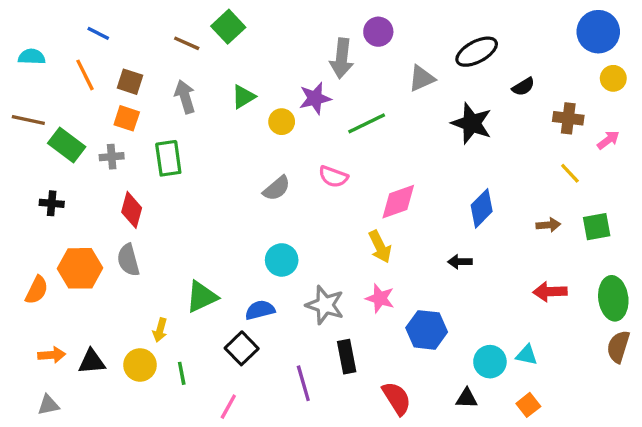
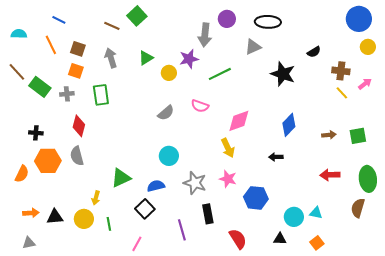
black ellipse: (477, 52) -> (268, 22), moved, turned 30
brown line: (28, 120) -> (17, 72), turned 36
yellow line: (570, 173) -> (342, 93), moved
black cross: (52, 203) -> (36, 133), moved
brown semicircle: (618, 347) -> (358, 208), moved

